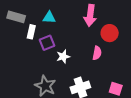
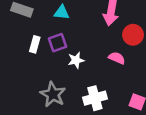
white rectangle: (31, 32) -> (35, 44), moved
pink semicircle: (97, 53) -> (117, 58), turned -80

